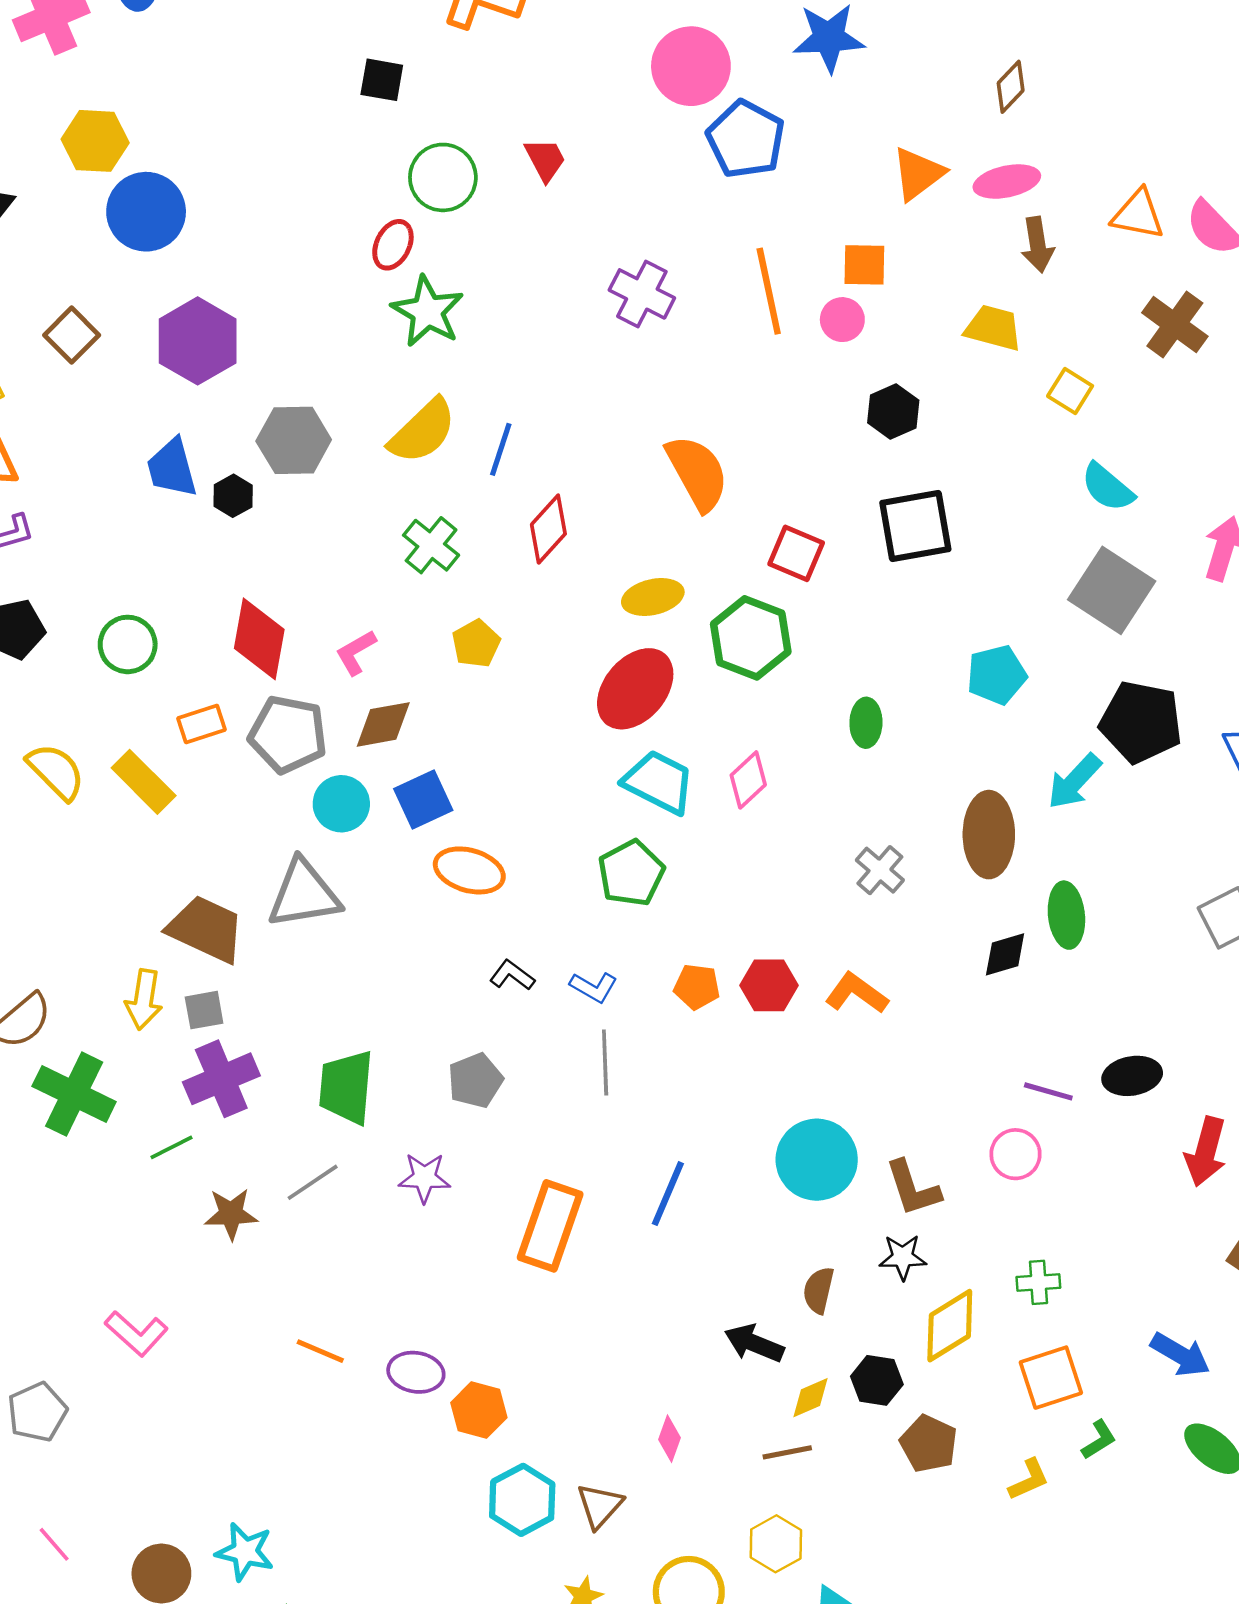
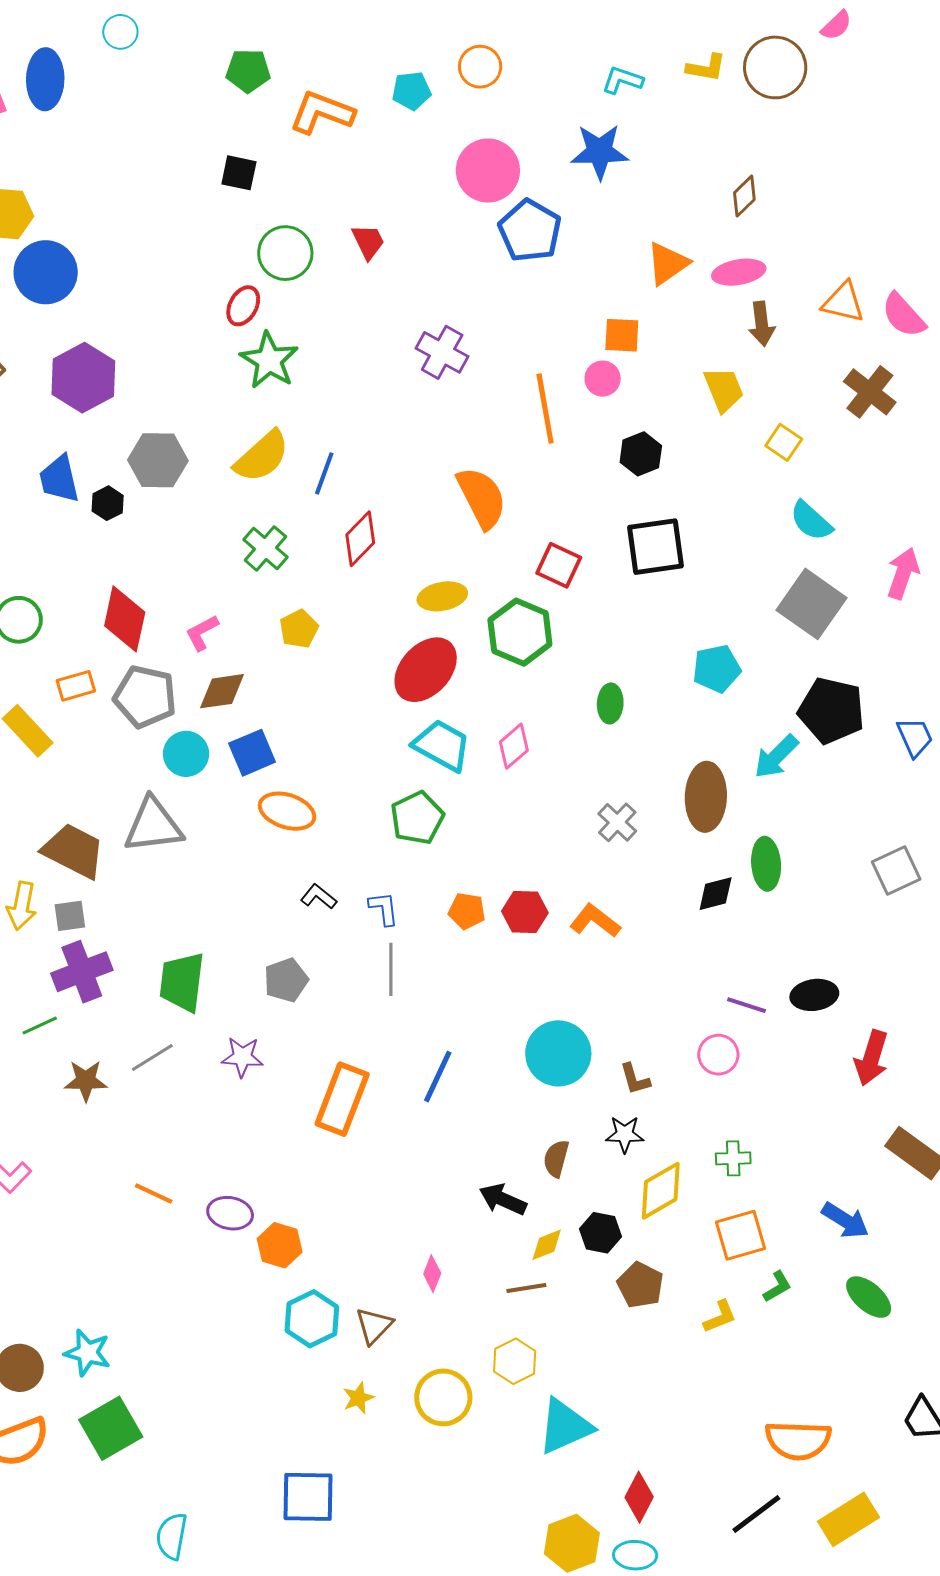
orange line: (769, 291) -> (545, 409), moved
yellow trapezoid: (993, 328) -> (724, 389), turned 51
blue L-shape: (594, 987) -> (384, 908), turned -129
brown L-shape: (913, 1188) -> (635, 1079), size x0.7

